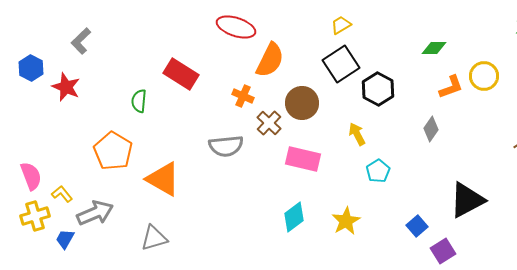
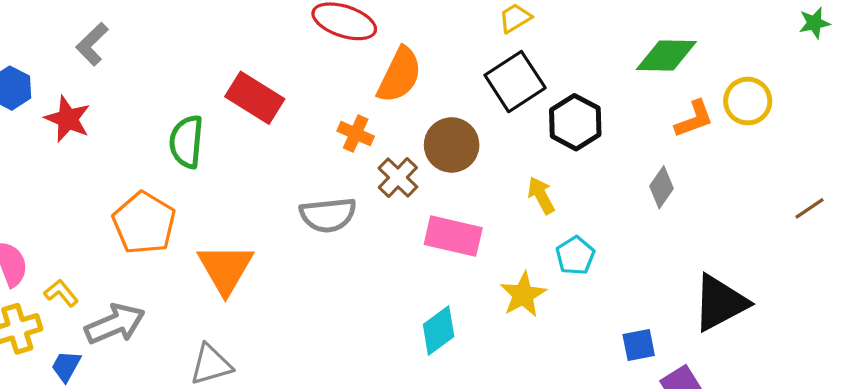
green diamond: (434, 48) -> (666, 55), size x1.5
green semicircle: (139, 101) -> (186, 142), size x1.4
orange triangle: (163, 179) -> (225, 269), turned 30
yellow star: (346, 221) -> (523, 295), moved
blue square: (417, 226) -> (639, 345), turned 30

